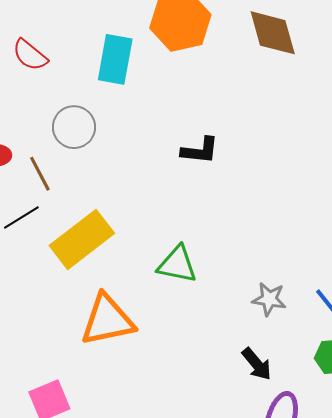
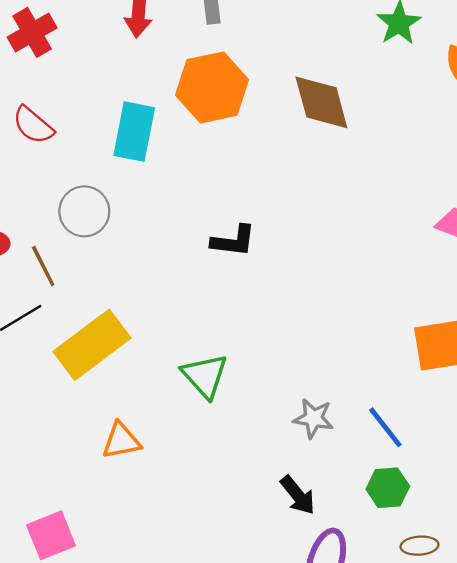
green triangle: (177, 264) -> (205, 376), turned 36
orange triangle: (108, 320) -> (121, 441), size x0.6

